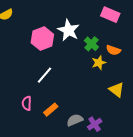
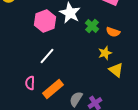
yellow star: (99, 63) -> (105, 53), moved
orange rectangle: (51, 110) -> (53, 89), size x1.5
gray semicircle: (75, 120) -> (76, 99), turned -35

